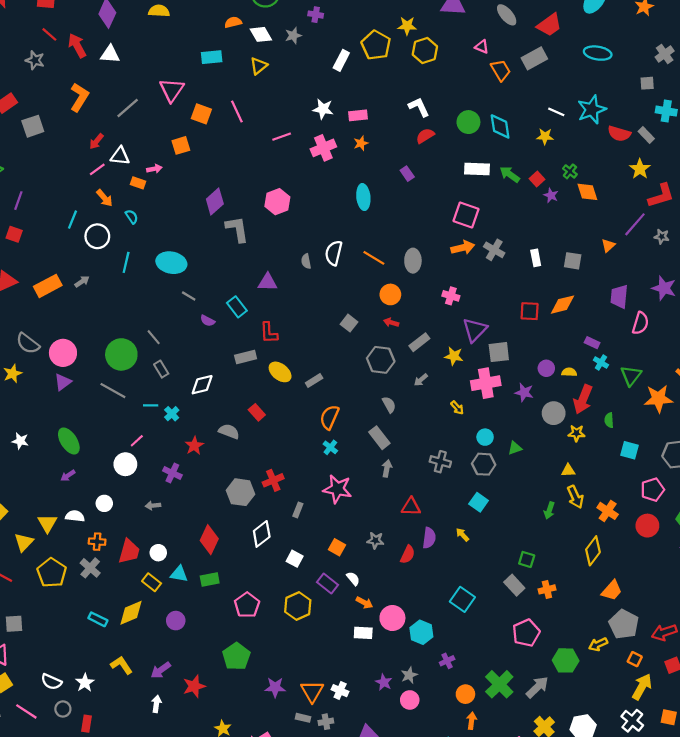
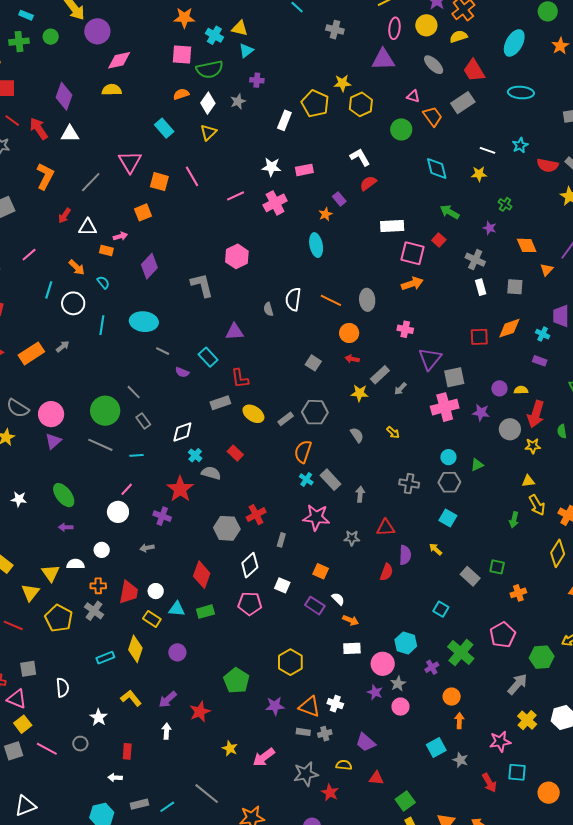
red trapezoid: (549, 25) -> (474, 71), turned 100
white diamond: (261, 34) -> (208, 103), turned 70
cyan rectangle: (212, 57) -> (164, 128), turned 60
cyan star: (592, 110) -> (520, 145), size x0.6
green circle: (468, 122) -> (401, 129), moved
orange star: (361, 143) -> (325, 214), moved
pink line: (97, 169) -> (29, 255), moved
white rectangle: (477, 169) -> (392, 226), moved
purple rectangle: (407, 174) -> (339, 199), moved
red square: (537, 179) -> (439, 240), moved
orange diamond: (587, 192) -> (527, 245), moved
purple diamond: (215, 201) -> (149, 266), moved
gray cross: (494, 250) -> (475, 260), moved
yellow star: (454, 356) -> (360, 393), moved
gray hexagon: (381, 360) -> (315, 412), moved
cyan cross: (601, 362) -> (543, 334), moved
gray arrow: (421, 380) -> (400, 389), moved
yellow arrow: (457, 408) -> (393, 432), moved
cyan cross: (172, 414) -> (195, 455), moved
gray rectangle: (379, 438) -> (331, 480), moved
red star: (194, 446) -> (180, 489), size x1.5
purple arrow: (68, 476) -> (66, 527), turned 40
gray star: (375, 540) -> (352, 538), moved
gray rectangle: (514, 585) -> (470, 576), moved
cyan square: (462, 599) -> (441, 609), size x0.7
pink pentagon: (247, 605) -> (250, 604), moved, turned -30
yellow hexagon: (298, 606) -> (290, 662), moved
yellow diamond: (131, 613) -> (135, 649), turned -44
pink circle: (392, 618) -> (383, 664), moved
cyan rectangle: (98, 619) -> (105, 658), turned -42
white semicircle: (51, 682) -> (62, 688), moved, turned -114
green cross: (499, 684) -> (461, 653), moved
orange triangle: (312, 691) -> (309, 707), turned -35
red rectangle: (87, 724) -> (127, 751), moved

